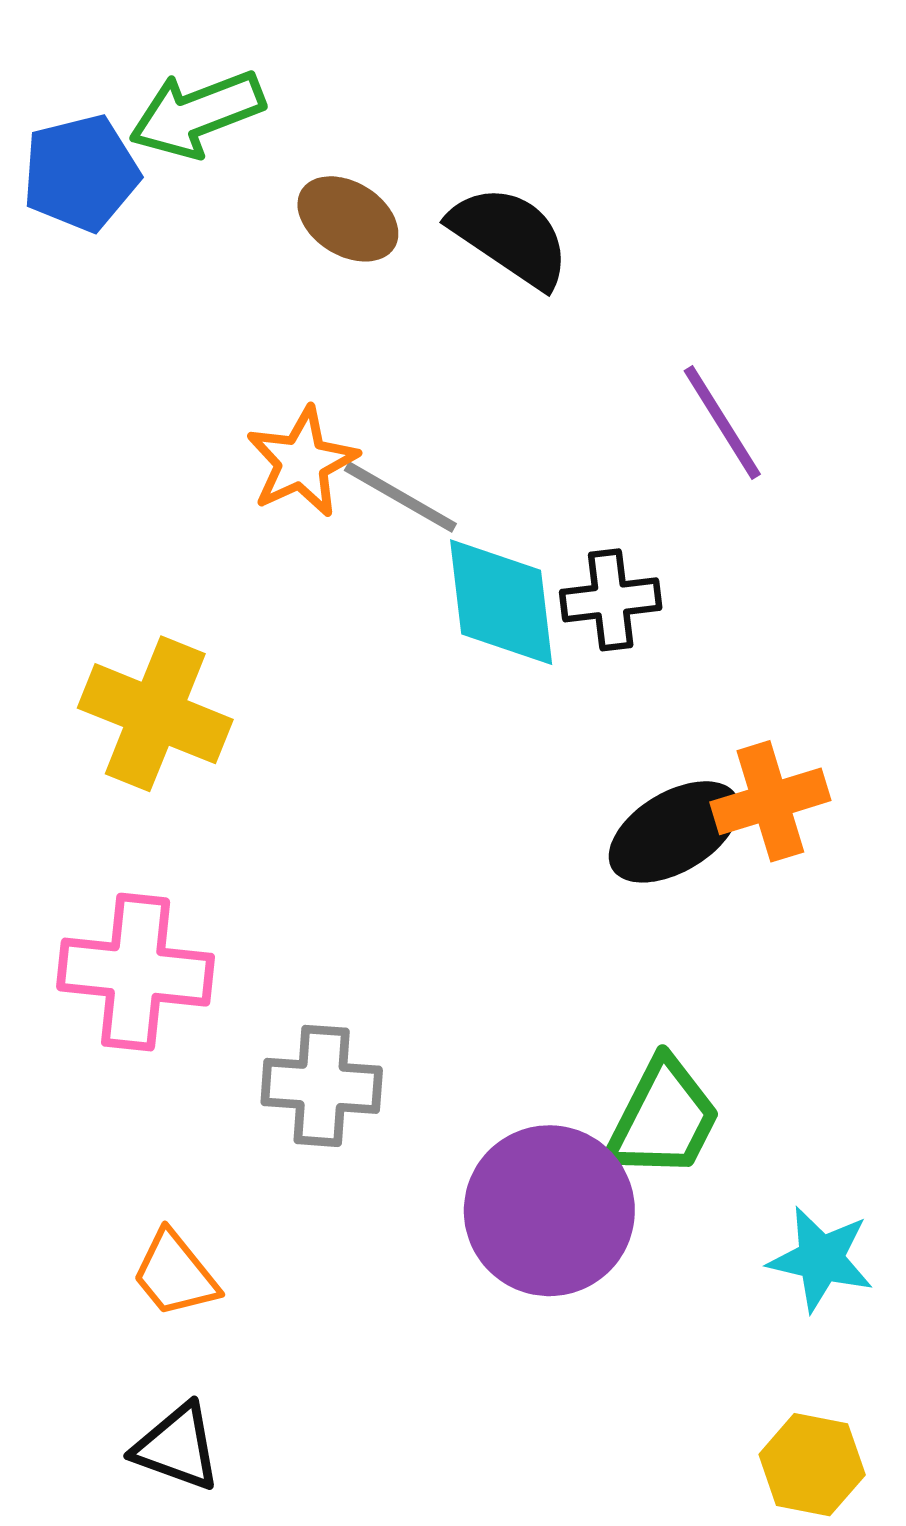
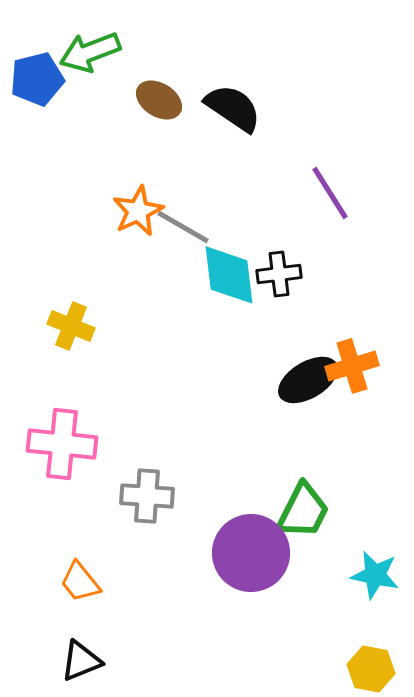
yellow cross: (155, 714) -> (71, 326), size x0.7
black triangle: (177, 1447) -> (81, 661), turned -42

